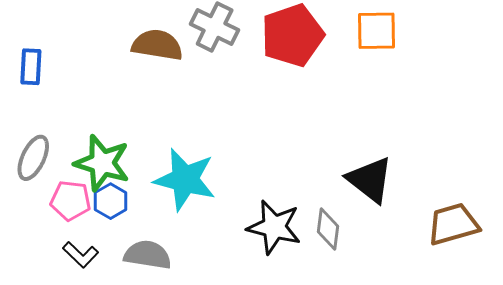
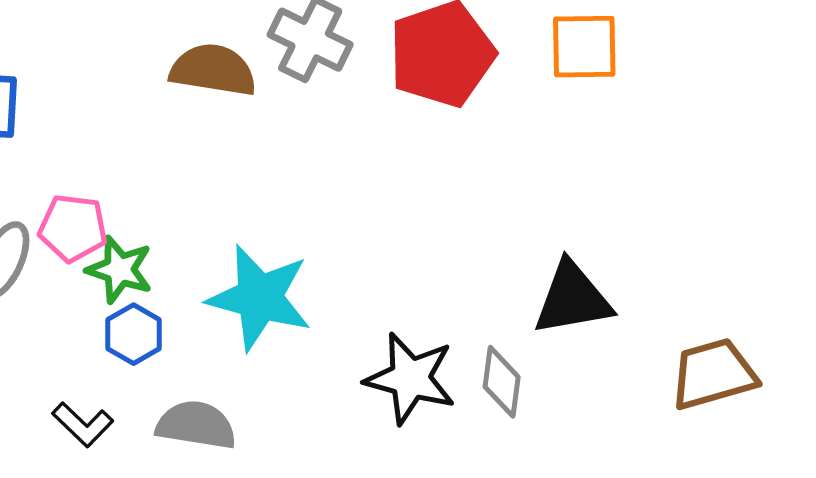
green star: (102, 163) -> (120, 270), size x0.7
black triangle: (370, 180) -> (573, 299), turned -48
pink pentagon: (71, 200) -> (73, 228), moved

